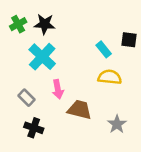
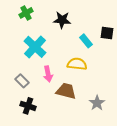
green cross: (18, 24) -> (26, 13), moved
black star: (45, 24) -> (62, 20), moved
yellow semicircle: (110, 77) -> (77, 64), moved

